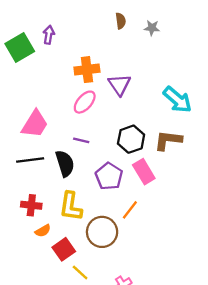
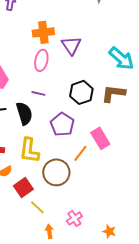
pink ellipse: (85, 102) -> (41, 60), turned -30
pink rectangle: (144, 172) -> (100, 138), moved

